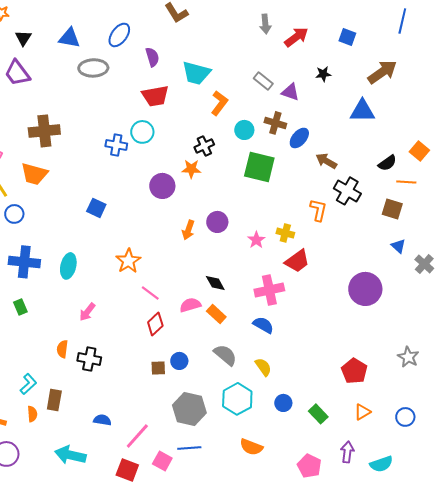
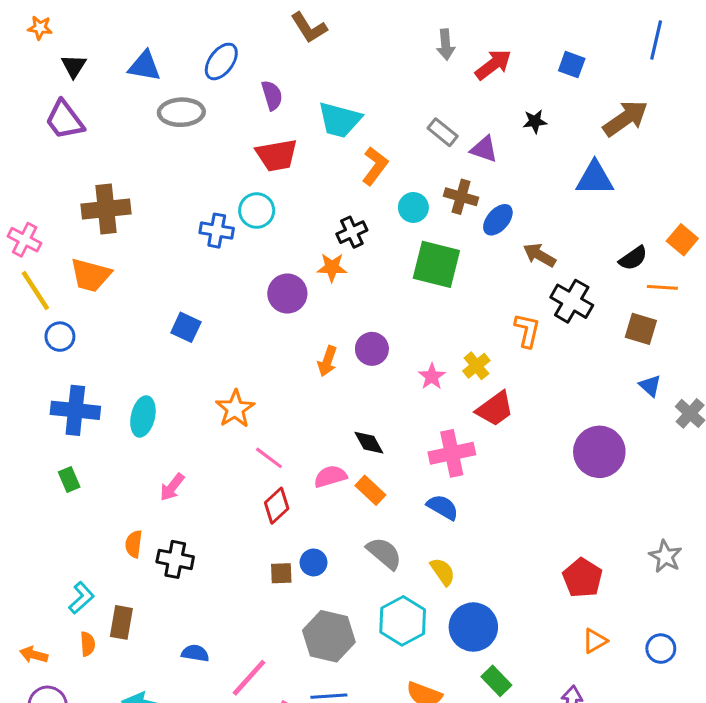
yellow cross: (285, 233) -> (476, 366), turned 36
blue circle: (283, 403) -> (473, 627), size x1.8
green rectangle: (318, 414) -> (496, 681), moved

